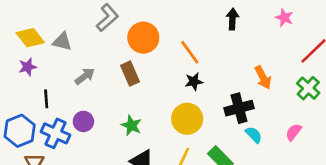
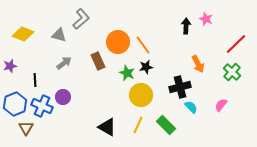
pink star: (284, 18) -> (206, 19), moved
black arrow: (232, 19) -> (186, 26), moved
yellow diamond: (30, 38) -> (23, 34), turned -30
orange circle: (143, 38) -> (118, 42), moved
gray triangle: (62, 42) -> (59, 35), moved
purple star: (28, 67) -> (10, 66), moved
green star: (131, 125) -> (127, 73), moved

